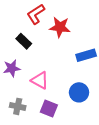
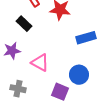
purple square: (49, 109) -> (60, 92), moved

